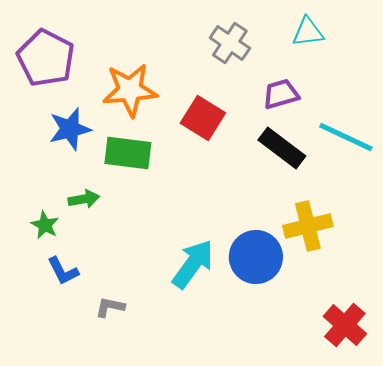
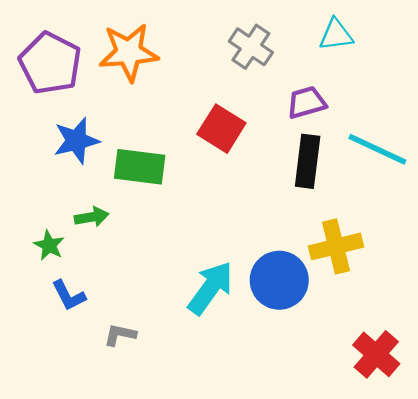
orange star: (130, 90) -> (129, 52), moved
black rectangle: (282, 148) -> (308, 161), turned 60

